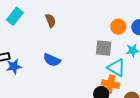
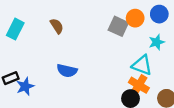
gray square: (104, 48) -> (118, 26), moved, turned 30
orange cross: (110, 84) -> (139, 85), turned 30

